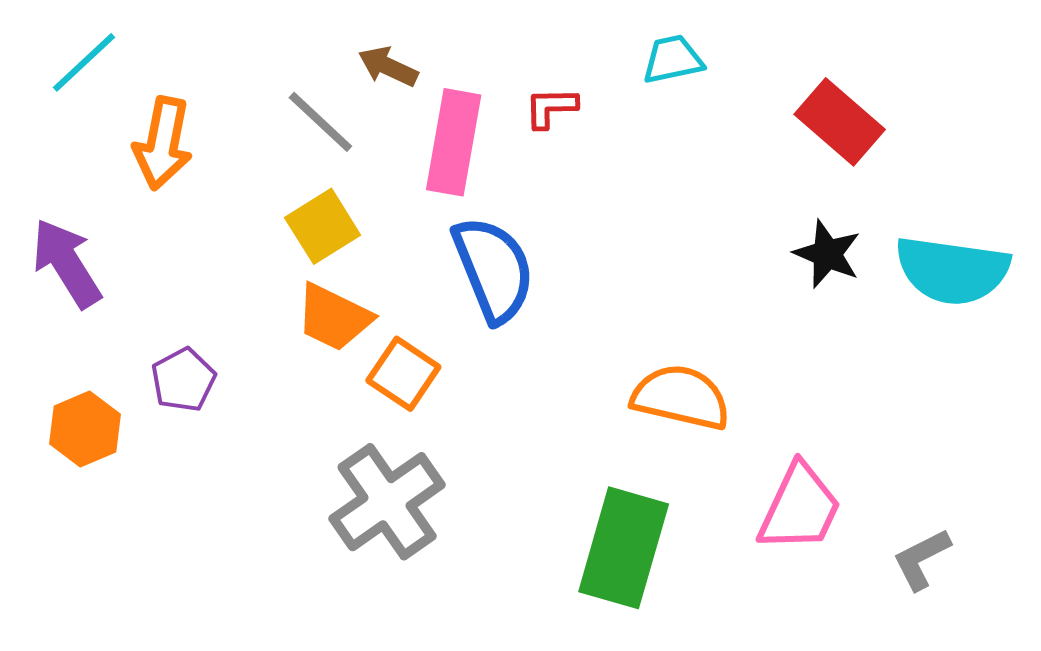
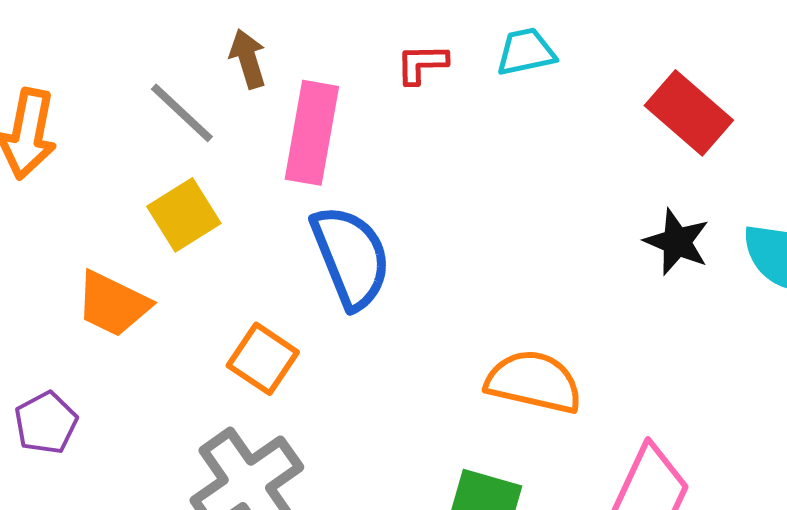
brown arrow: (388, 67) -> (248, 59), turned 48
red L-shape: (551, 108) -> (422, 64), moved
orange trapezoid: (334, 317) -> (113, 304), moved
purple pentagon: (183, 380) -> (46, 423), moved

